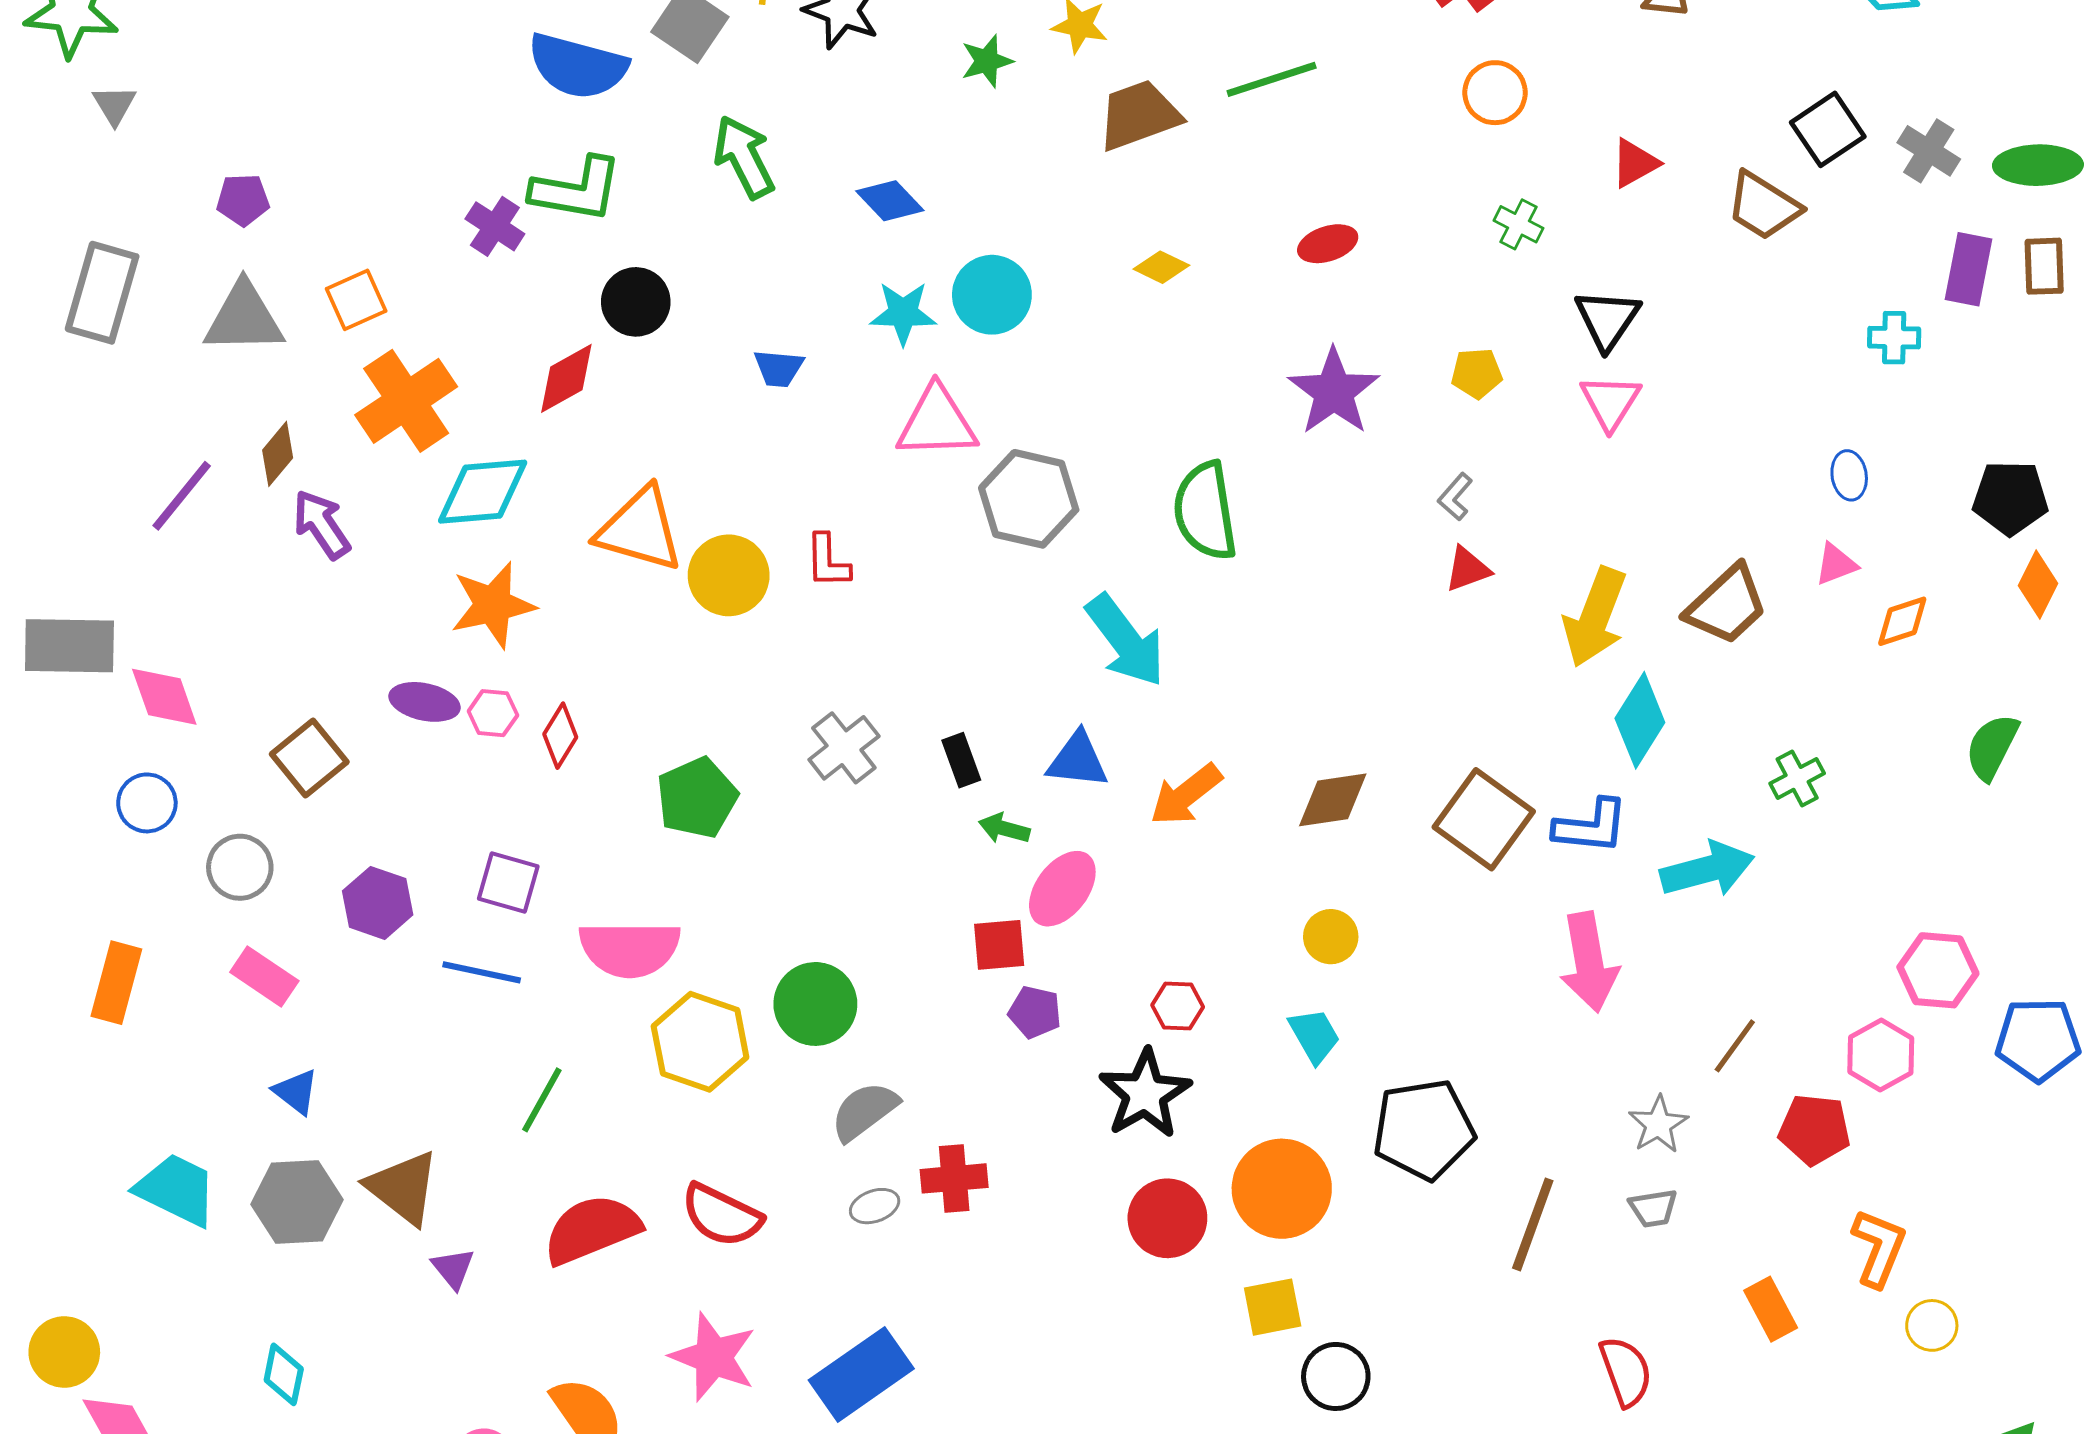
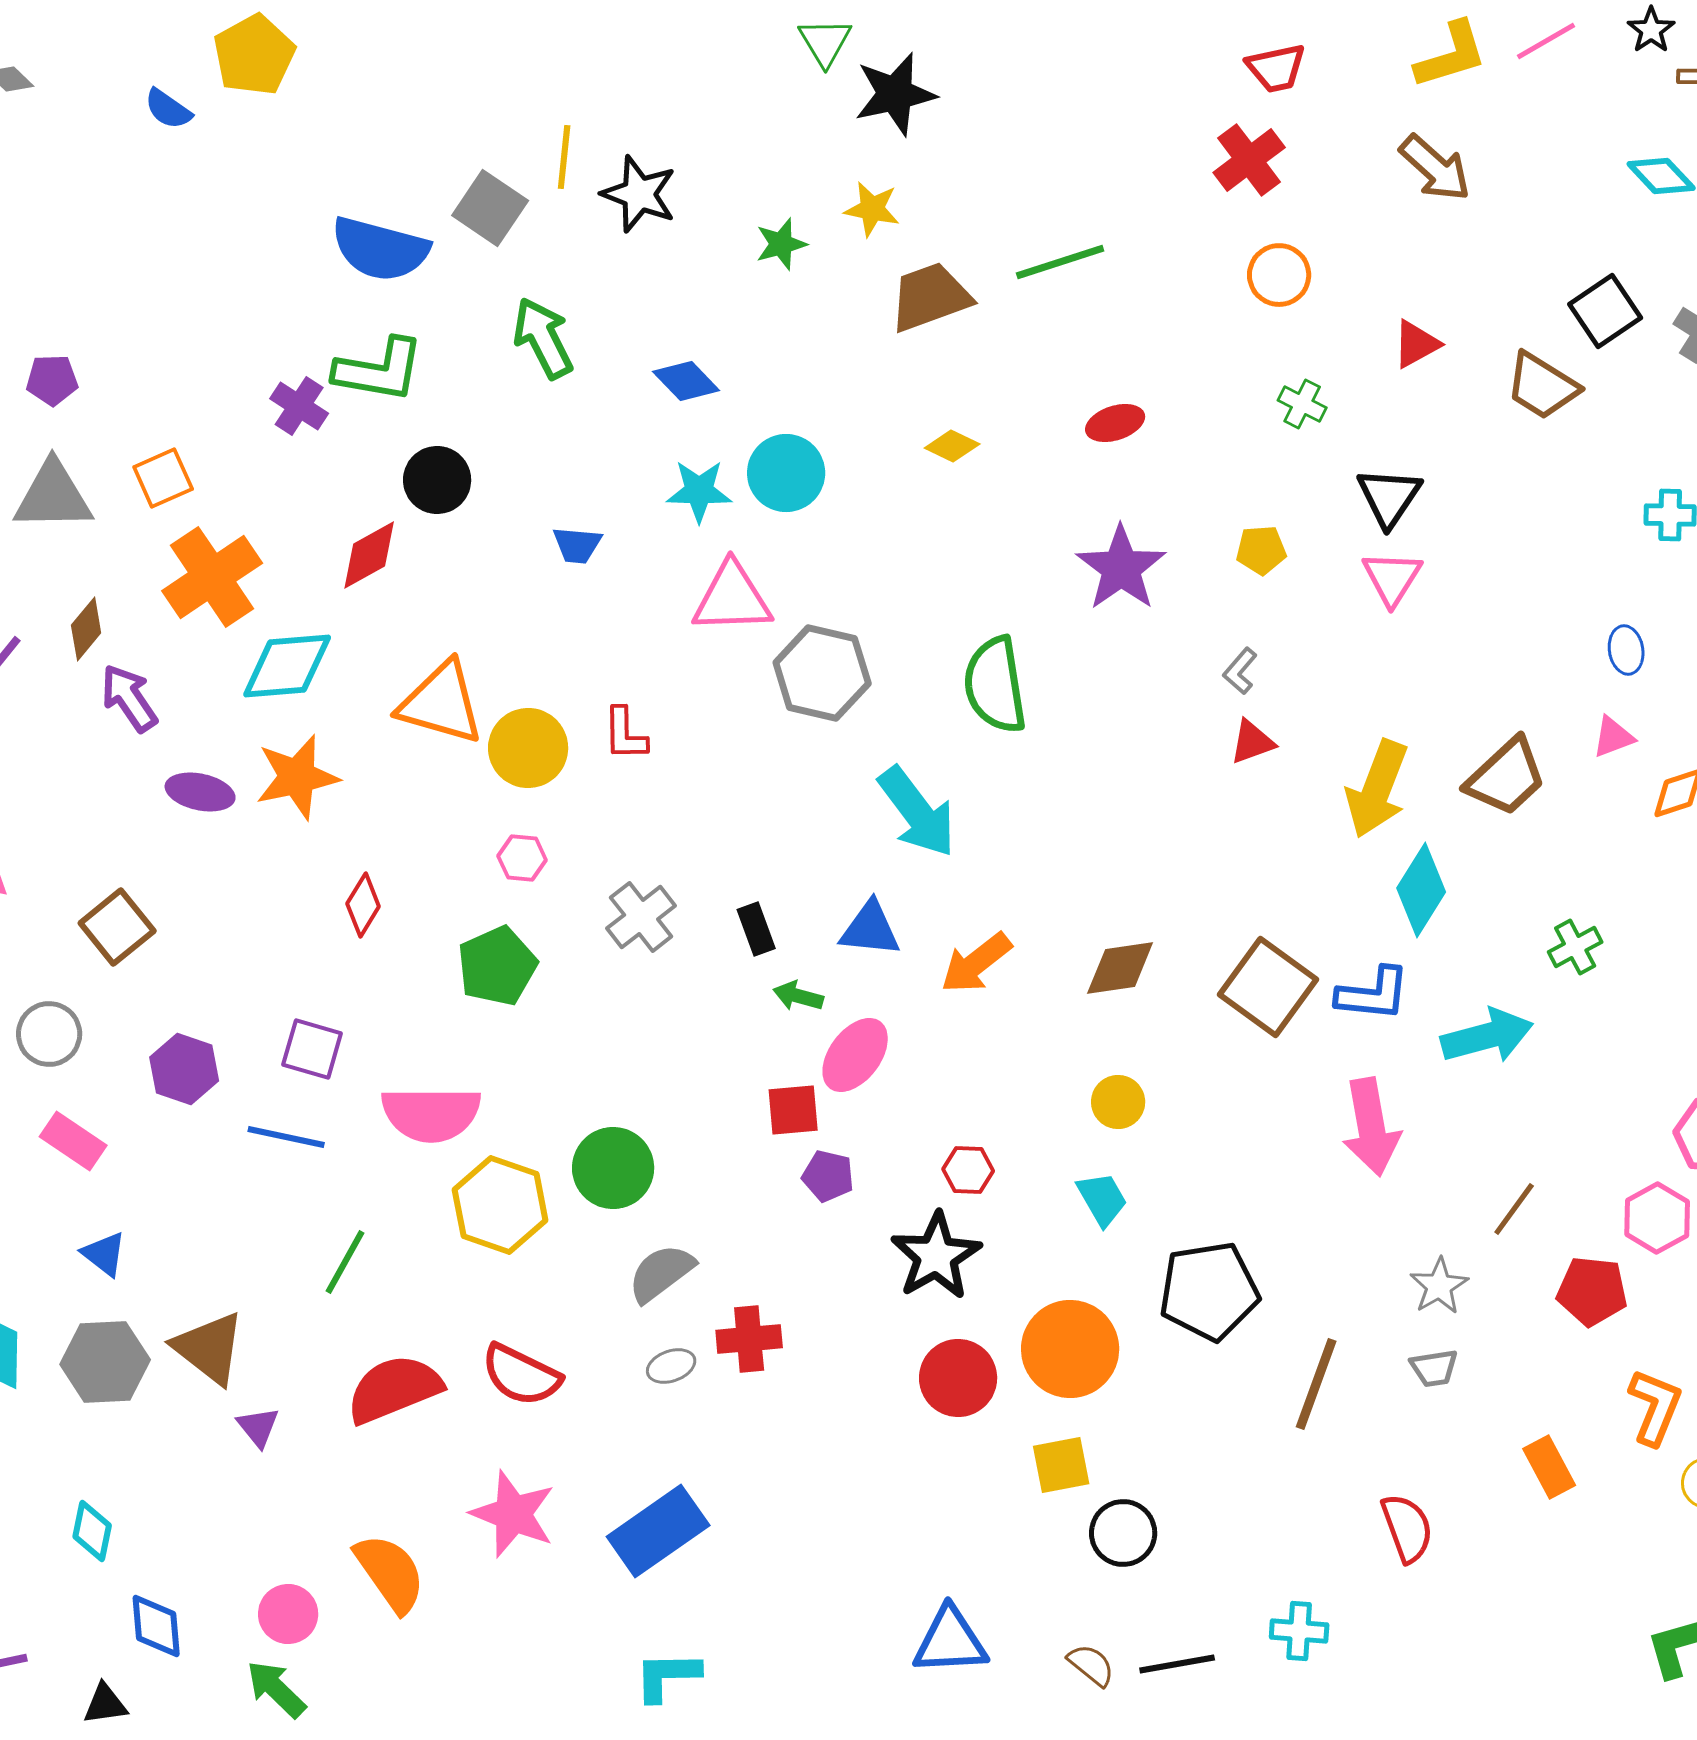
purple ellipse: (425, 702) -> (200, 792), moved
pink hexagon: (493, 713) -> (522, 858), moved

